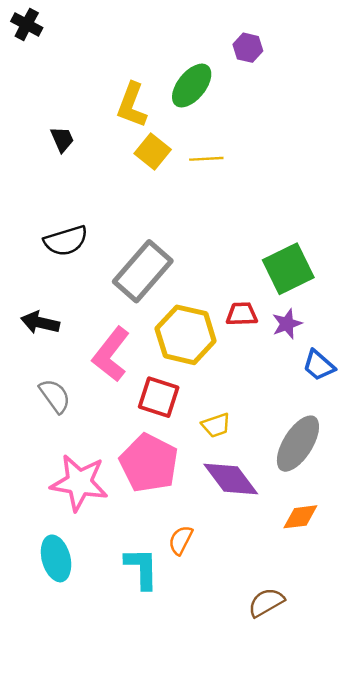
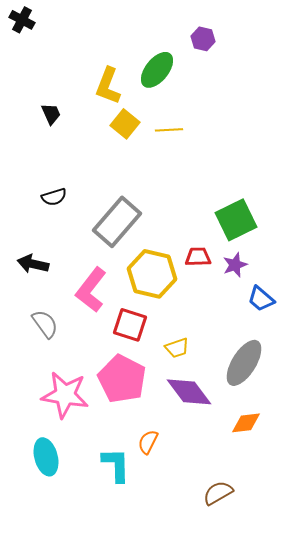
black semicircle: (66, 241) -> (54, 197), size x0.7

